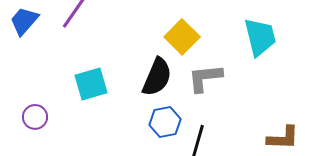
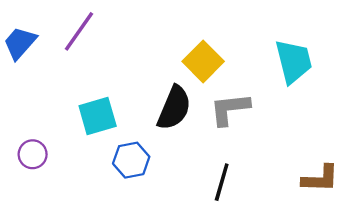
blue hexagon: (165, 122) -> (131, 160), moved

